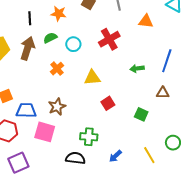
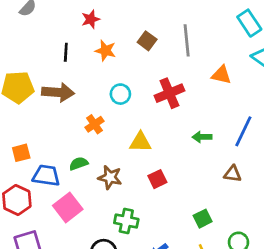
green semicircle: (50, 38) -> (79, 164), moved
brown arrow: (27, 48) -> (58, 92), turned 70
brown star: (57, 107) -> (110, 177), moved, turned 30
green square: (141, 114) -> (203, 219), moved, turned 32
pink square: (45, 132) -> (68, 207), turned 30

